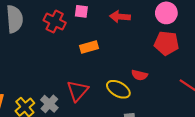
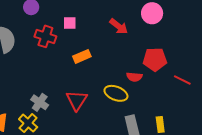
red arrow: (120, 17) -> (119, 26), moved, turned -138
red pentagon: (167, 43) -> (155, 59), moved
gray cross: (49, 104) -> (40, 102), moved

